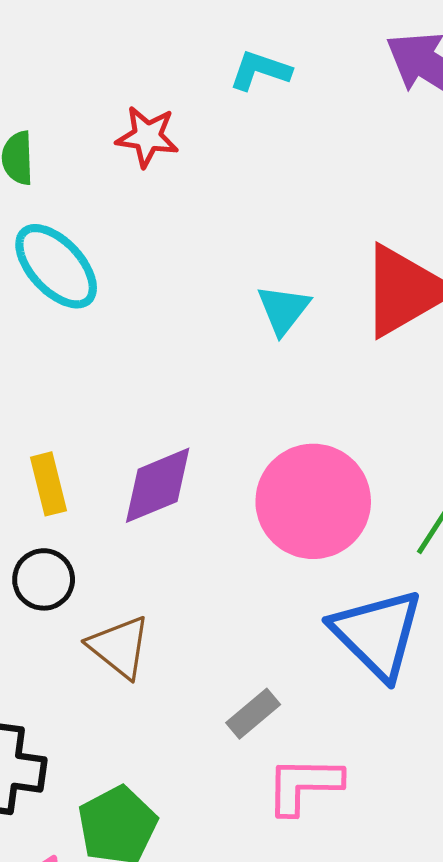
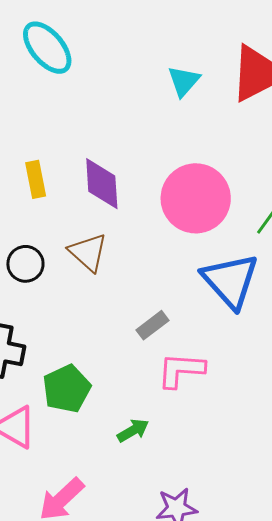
purple diamond: (158, 485) -> (102, 184), turned -74
black circle: (44, 579) -> (25, 264), moved
brown triangle: (119, 647) -> (88, 252), moved

